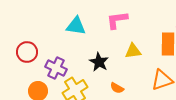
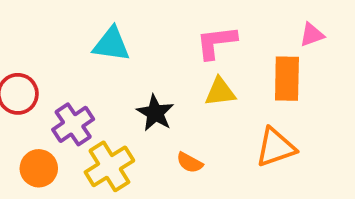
pink L-shape: (117, 20) -> (216, 42), moved
purple cross: (56, 68) -> (73, 124), turned 30

